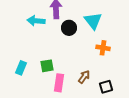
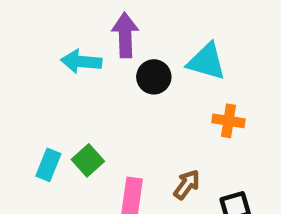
cyan triangle: (93, 21) -> (207, 62), turned -36
green square: (47, 66) -> (88, 160), moved, turned -32

